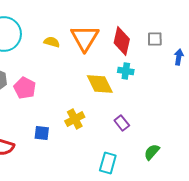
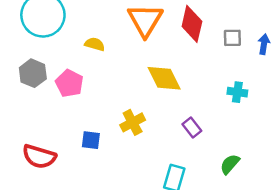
gray square: (155, 39) -> (232, 38), moved
yellow semicircle: (52, 42) -> (95, 44), moved
cyan cross: (126, 71) -> (237, 92), moved

